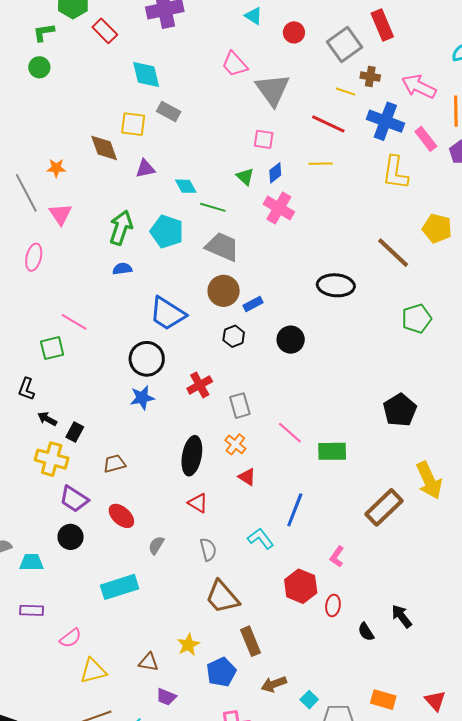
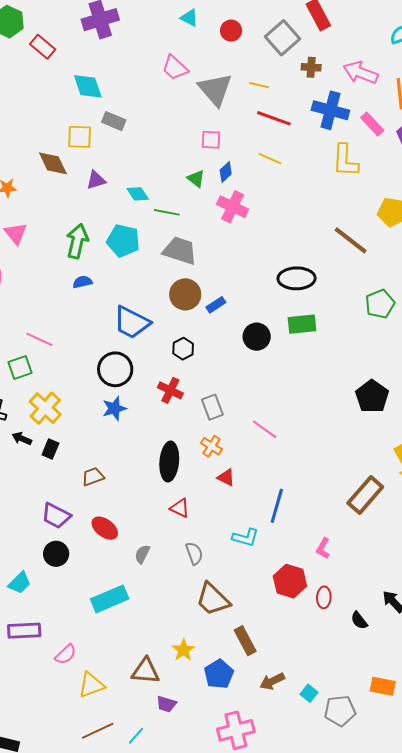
yellow line: (346, 92) -> (259, 85), moved
yellow line: (321, 164) -> (270, 159), turned 30
black hexagon: (234, 336) -> (183, 349), moved
red cross: (200, 385) -> (170, 390), turned -30
green rectangle: (332, 451) -> (302, 324), moved
yellow cross: (52, 459) -> (45, 408), moved, turned 32
cyan L-shape: (261, 539) -> (245, 538), turned 148
cyan trapezoid: (31, 562) -> (20, 583), turned 140
purple rectangle: (32, 610) -> (24, 631), size x1.4
brown triangle: (149, 662) -> (146, 671), size x1.4

